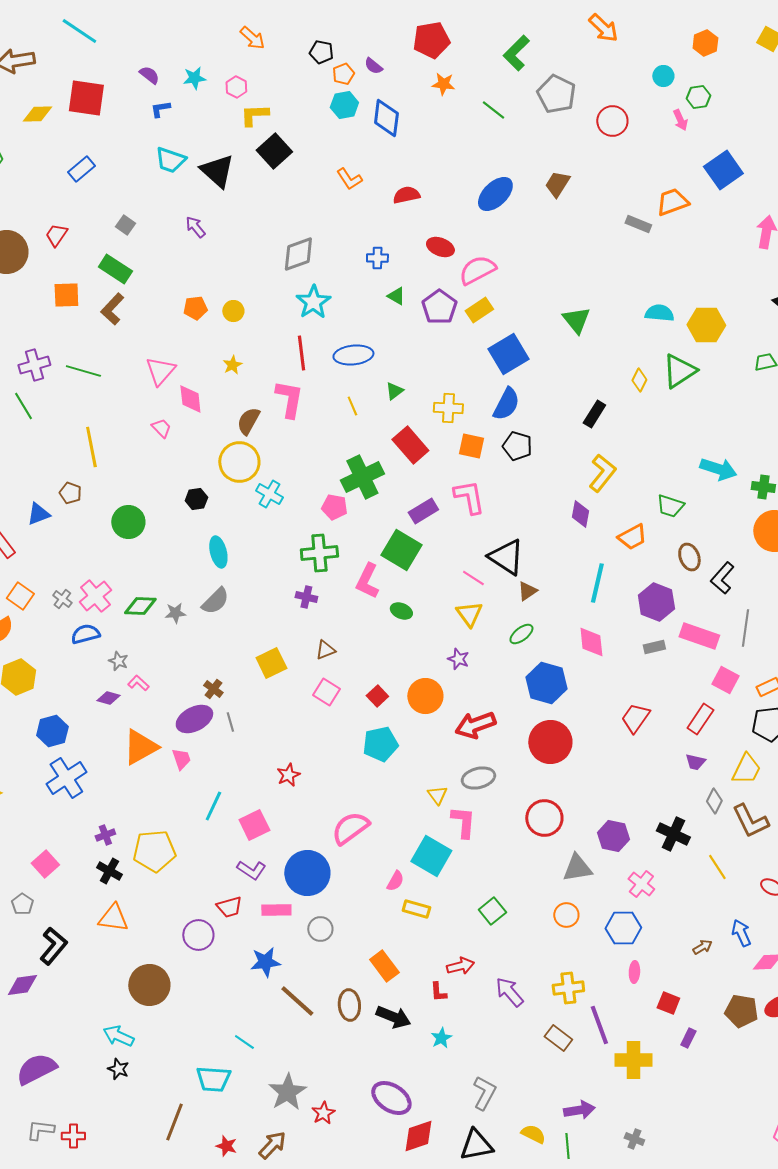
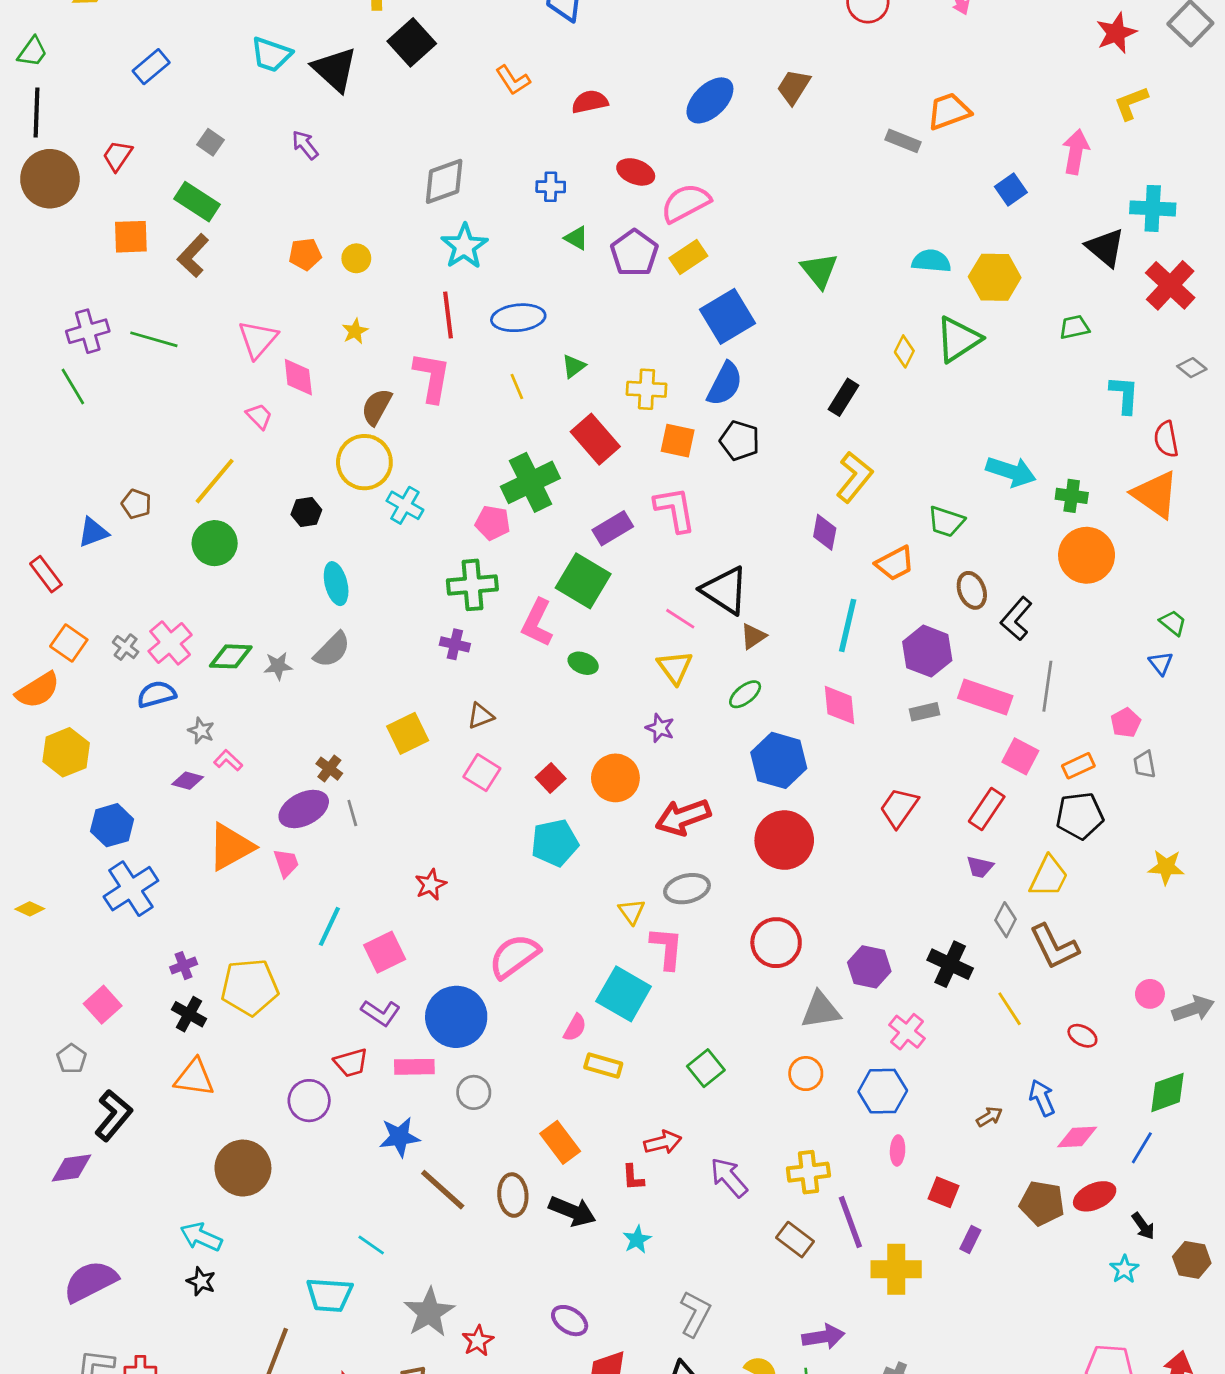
blue square: (723, 170) -> (1011, 189), moved, size x0.6
yellow line: (91, 447) -> (215, 481), moved, turned 51
purple ellipse: (391, 1098) -> (570, 1321), size x0.7

